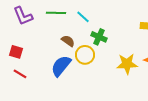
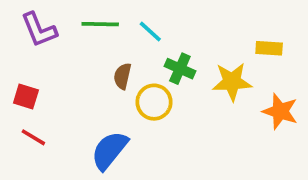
brown semicircle: (68, 41) -> (122, 76), turned -112
yellow star: (127, 64) -> (232, 82), moved
blue semicircle: (61, 66) -> (109, 150), moved

